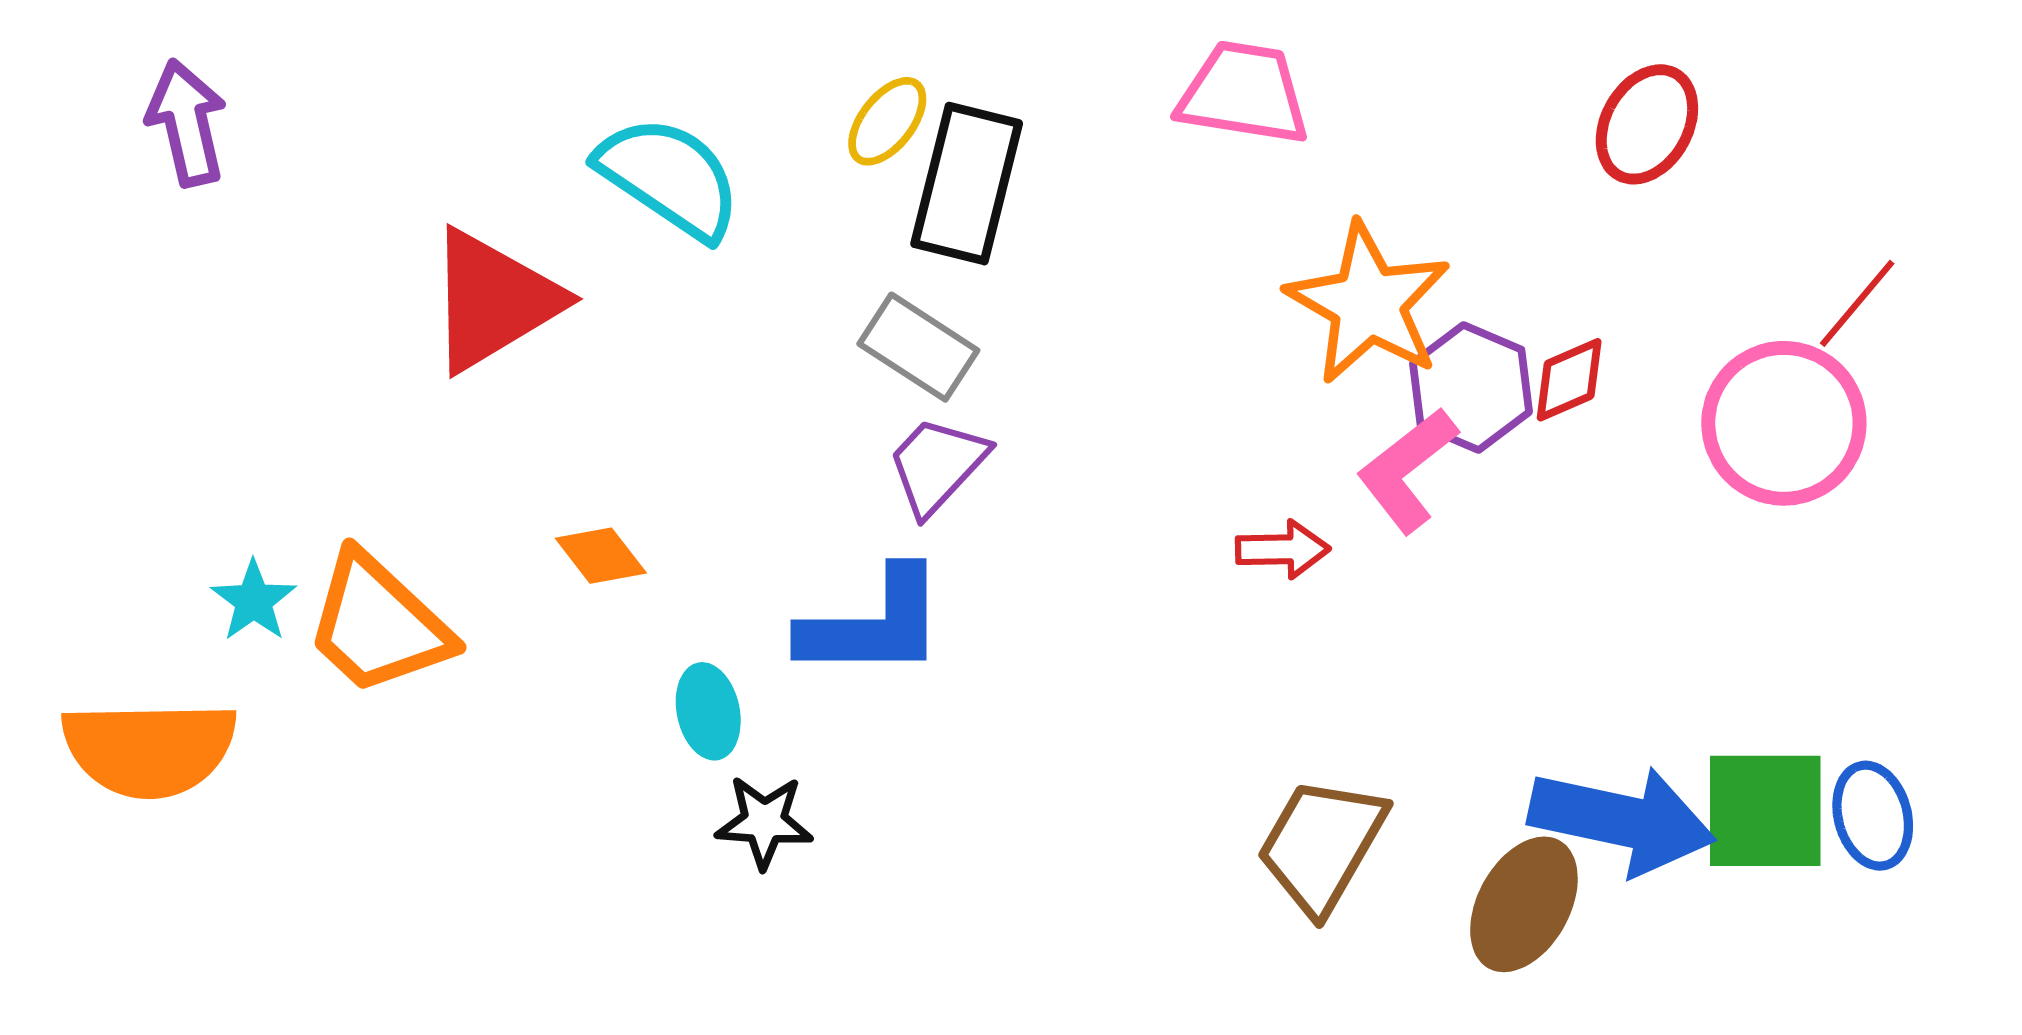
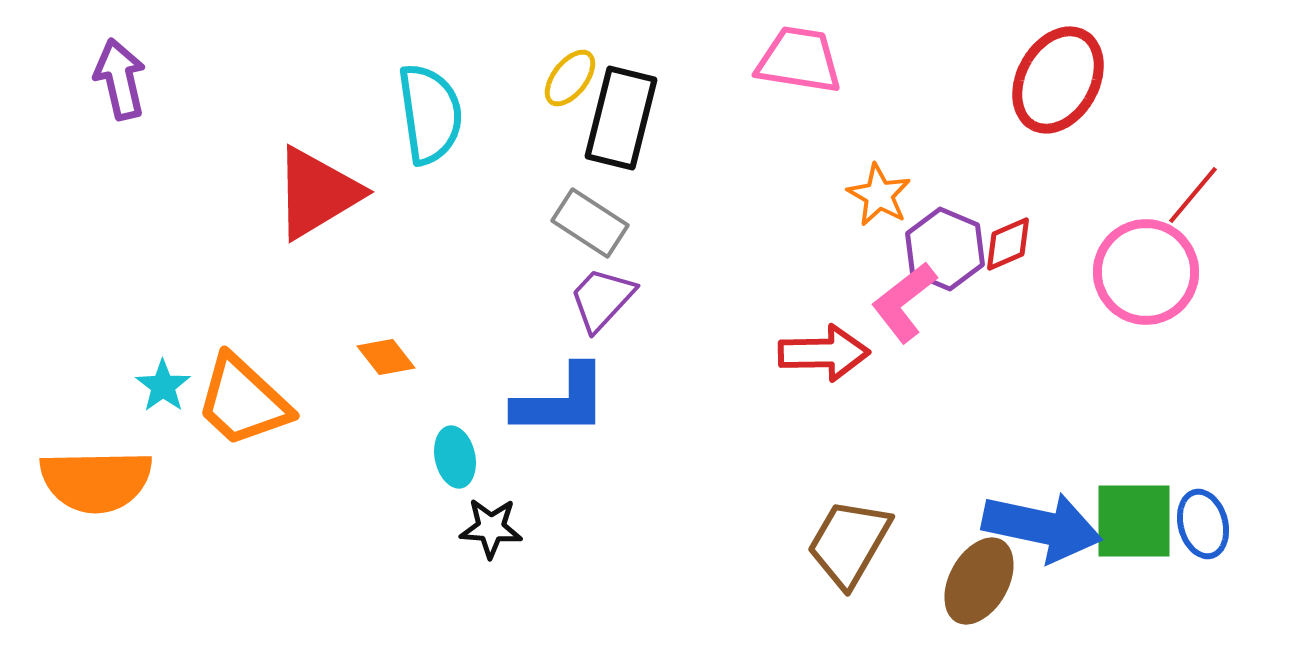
red ellipse: (1647, 124) -> (1058, 80), size x1.4
cyan semicircle: (669, 177) -> (430, 114), turned 48
orange star: (1368, 303) -> (879, 195), size x0.6
red arrow: (1283, 549) -> (824, 353), size x1.5

